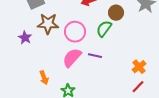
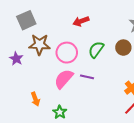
brown circle: (116, 13) -> (123, 48), moved

